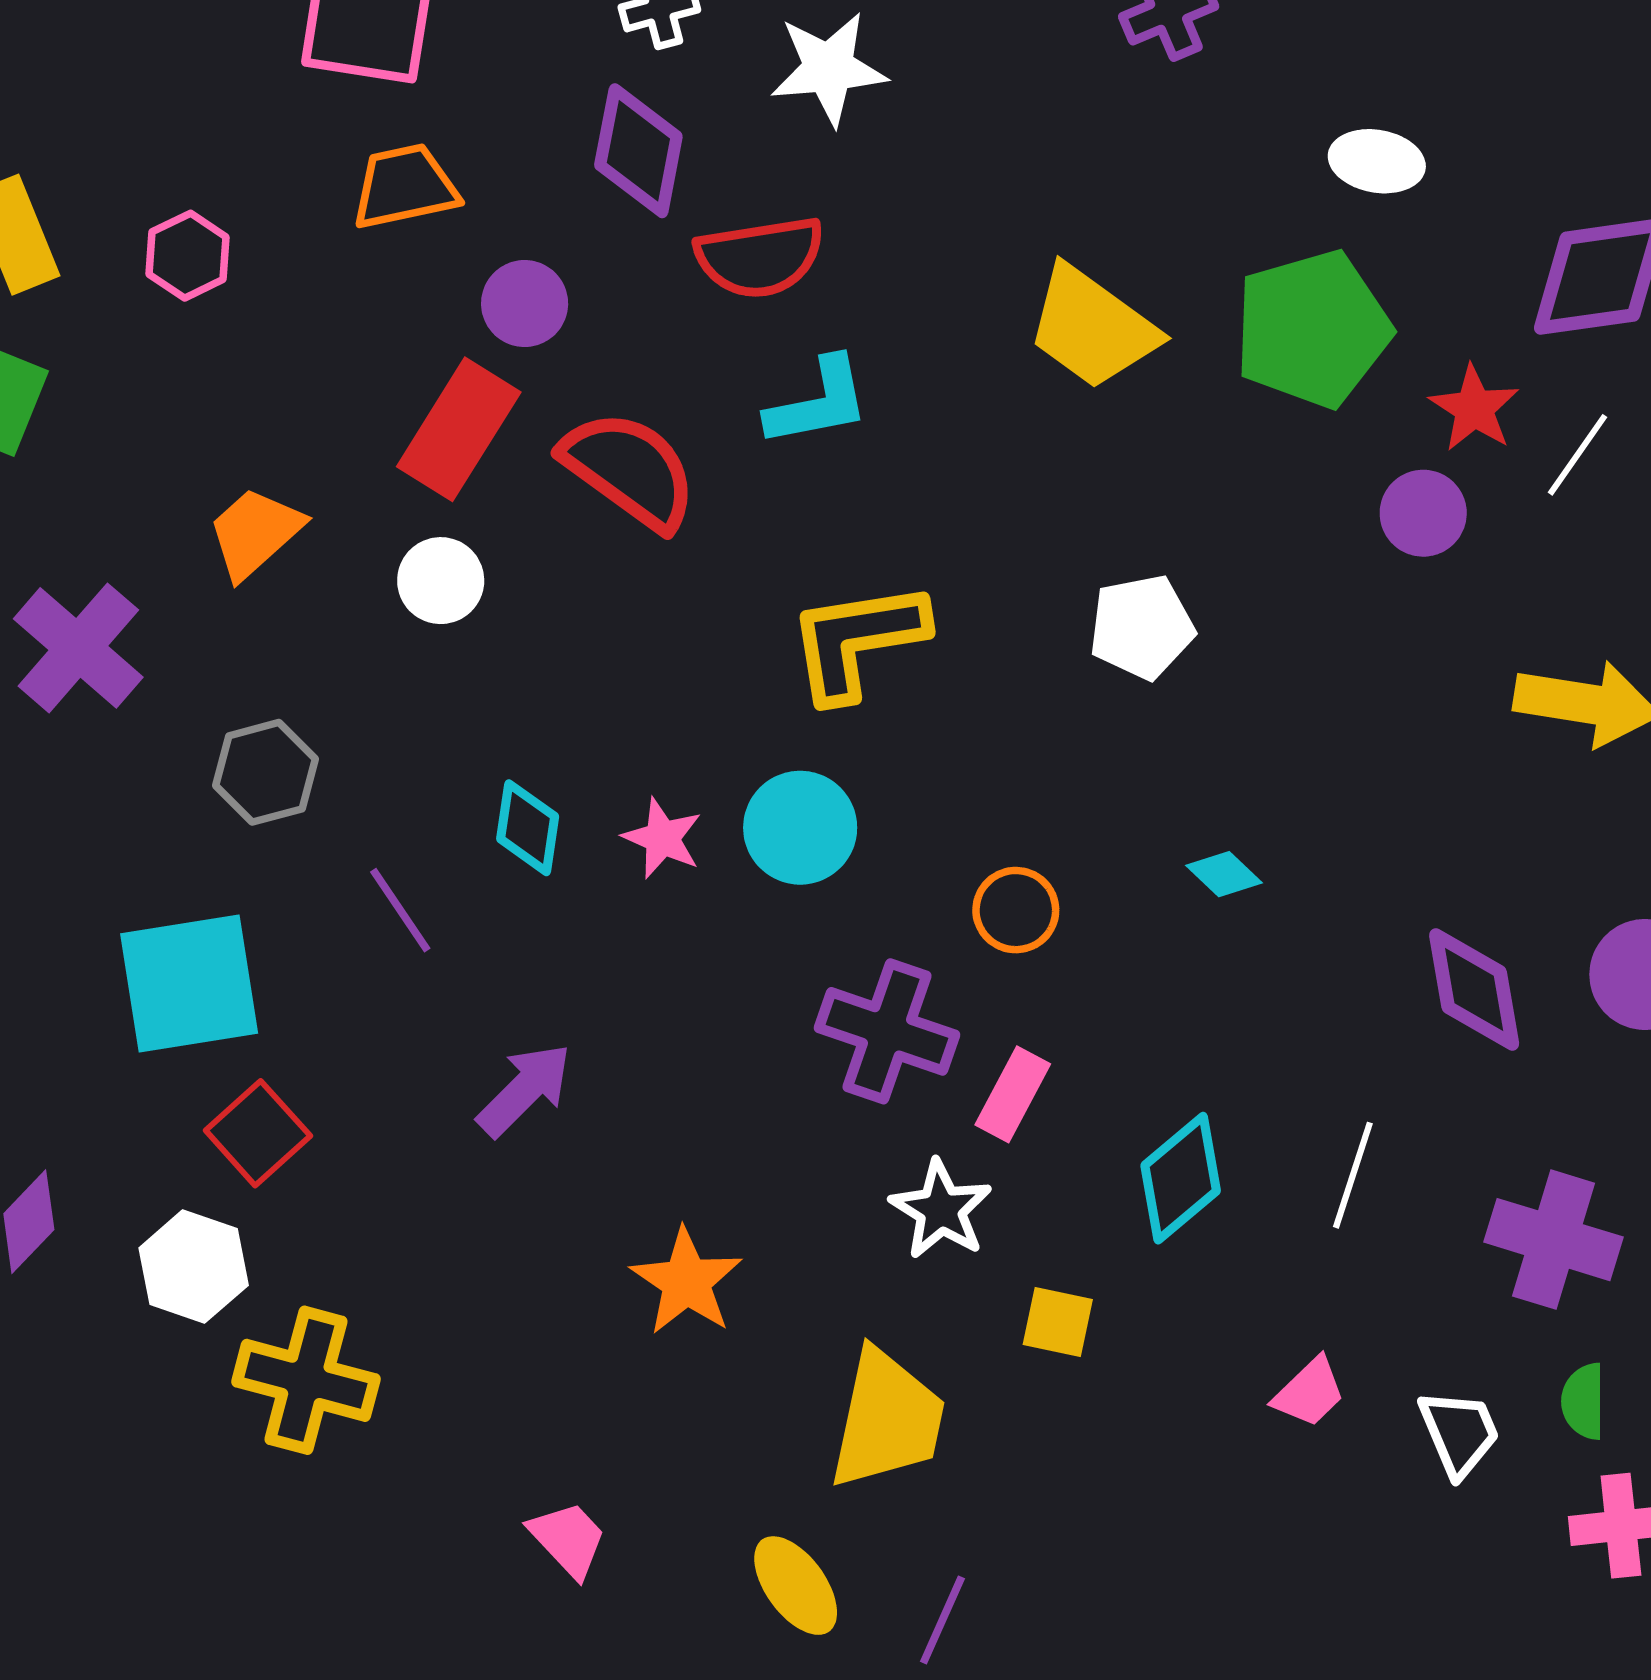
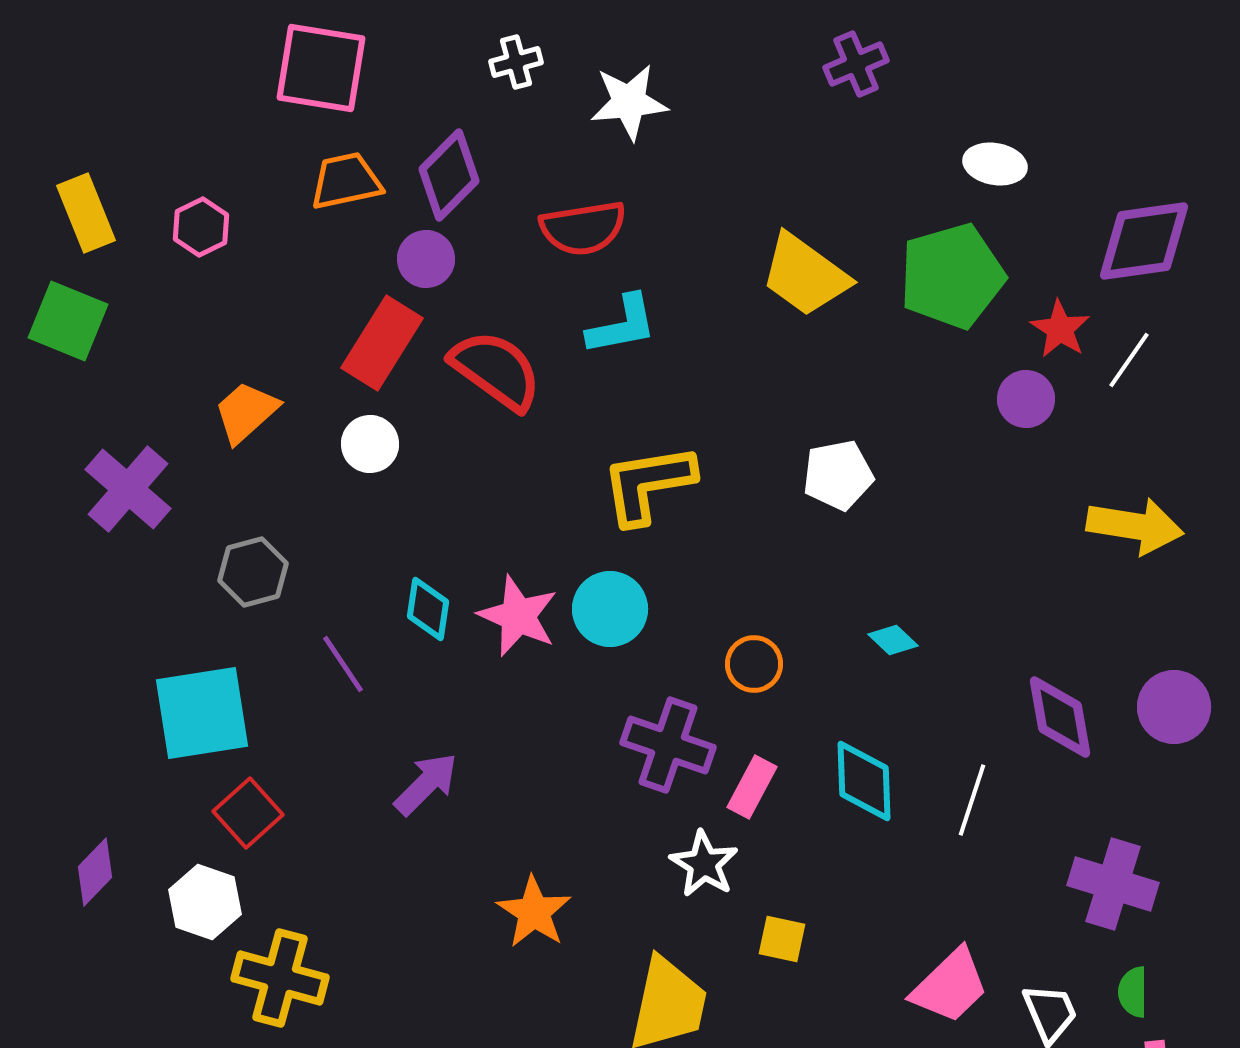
purple diamond: (638, 151) -> (449, 175), moved, turned 34
pink star: (662, 838) -> (518, 616), size x1.5
white line: (1353, 1175) -> (972, 800), moved
cyan diamond: (1181, 1178) -> (864, 781), moved, turned -52
pink trapezoid: (1309, 1392) -> (950, 986), size x1.6

